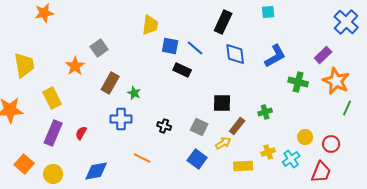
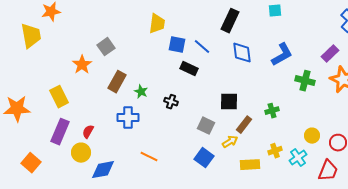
yellow trapezoid: (24, 65) -> (31, 36), moved
black cross: (164, 126) -> (171, 102), moved
yellow circle: (53, 174) -> (81, 153), moved

